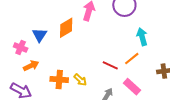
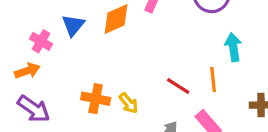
orange line: (132, 59) -> (213, 79), turned -63
orange arrow: (31, 66) -> (27, 71), moved

